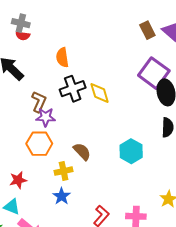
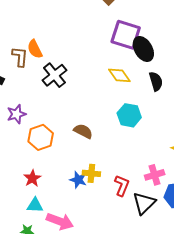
yellow diamond: (100, 93) -> (119, 75), moved
brown L-shape: (39, 102) -> (20, 57), moved
purple star: (46, 117) -> (16, 114), moved
yellow cross: (64, 171) -> (91, 173), moved, turned 36

